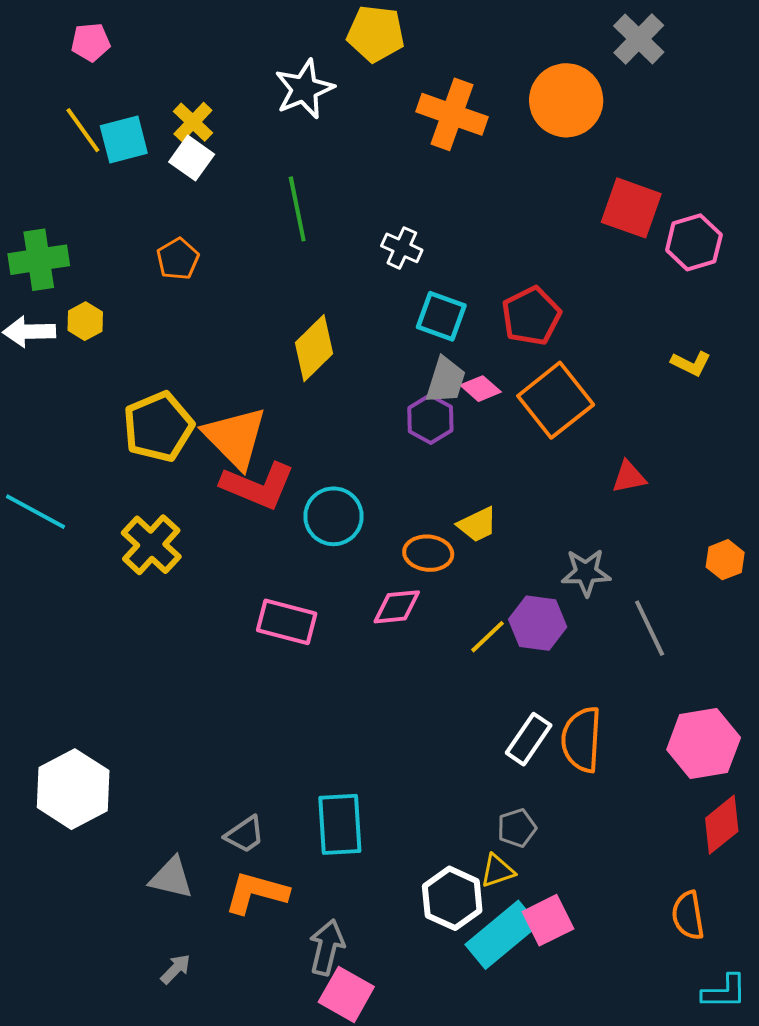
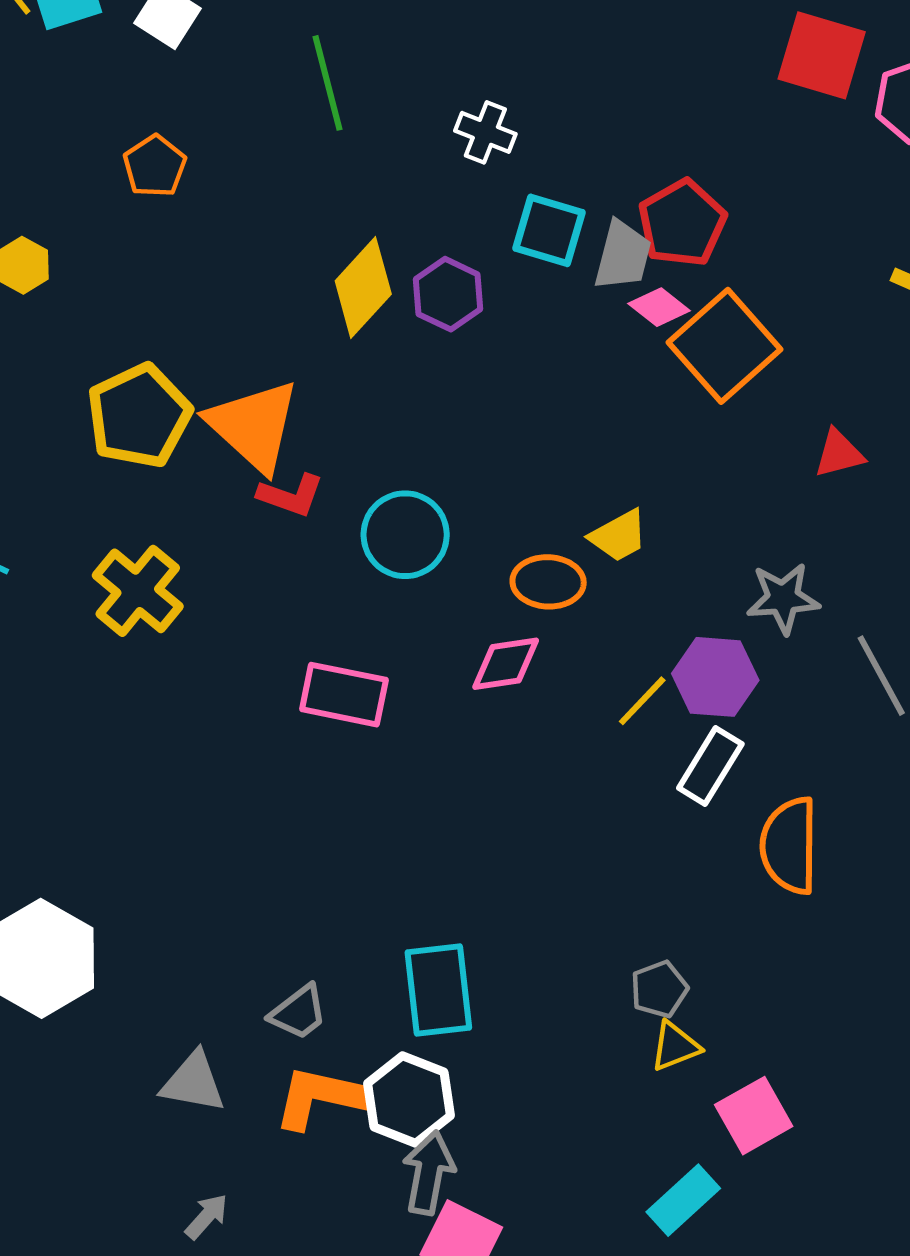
gray trapezoid: (446, 380) -> (623, 255), moved
pink diamond: (481, 389) -> (659, 307), moved
purple hexagon: (430, 419) -> (448, 294), moved
red L-shape: (258, 486) -> (291, 495), size x0.6
white rectangle: (529, 739) -> (710, 766), moved
gray pentagon: (517, 828) -> (659, 989), moved
white hexagon: (452, 898) -> (409, 1099), moved
cyan rectangle: (502, 935) -> (683, 1200), moved, size x0.7

